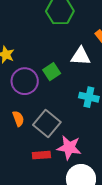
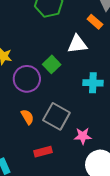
pink star: (69, 148) -> (83, 136), size x0.7
red rectangle: (41, 155) -> (43, 152), moved

